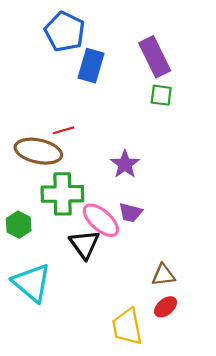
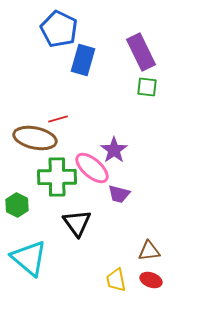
pink ellipse: (101, 220) -> (92, 168), moved
red ellipse: (166, 307) -> (151, 280), turned 60
yellow trapezoid: (127, 327) -> (116, 280), moved, size x0.7

